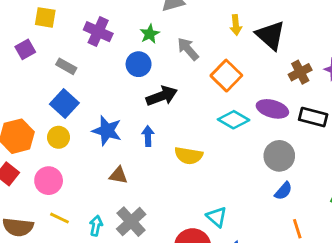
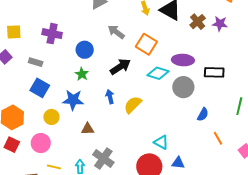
green star: (150, 34) -> (82, 74), moved
brown cross: (300, 72) -> (198, 22), moved
black arrow: (162, 96) -> (120, 67), moved
black rectangle: (313, 117) -> (214, 72), moved
blue arrow: (148, 136) -> (110, 97), moved
yellow circle: (58, 137) -> (51, 117), moved
yellow semicircle: (189, 156) -> (133, 105), turned 138
gray circle: (279, 156) -> (183, 87), moved

